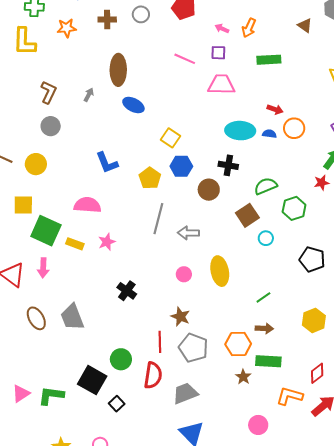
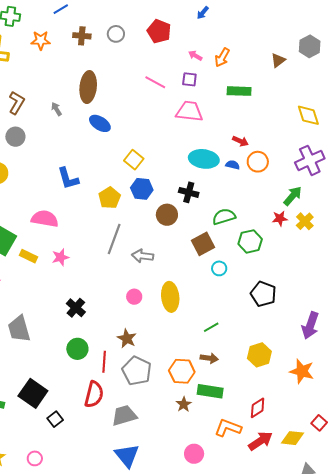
brown triangle: (305, 25) -> (278, 60), turned 42
gray arrow: (89, 95) -> (56, 109), turned -64
green circle: (121, 359) -> (77, 349), moved

